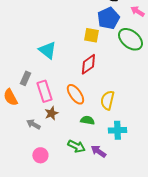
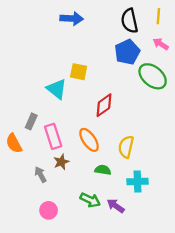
yellow square: (91, 35) -> (79, 72), moved
gray arrow: (33, 124) -> (40, 175), turned 32

